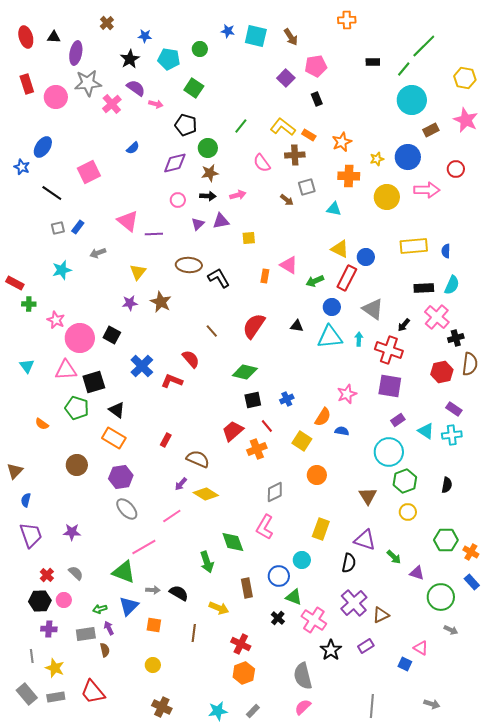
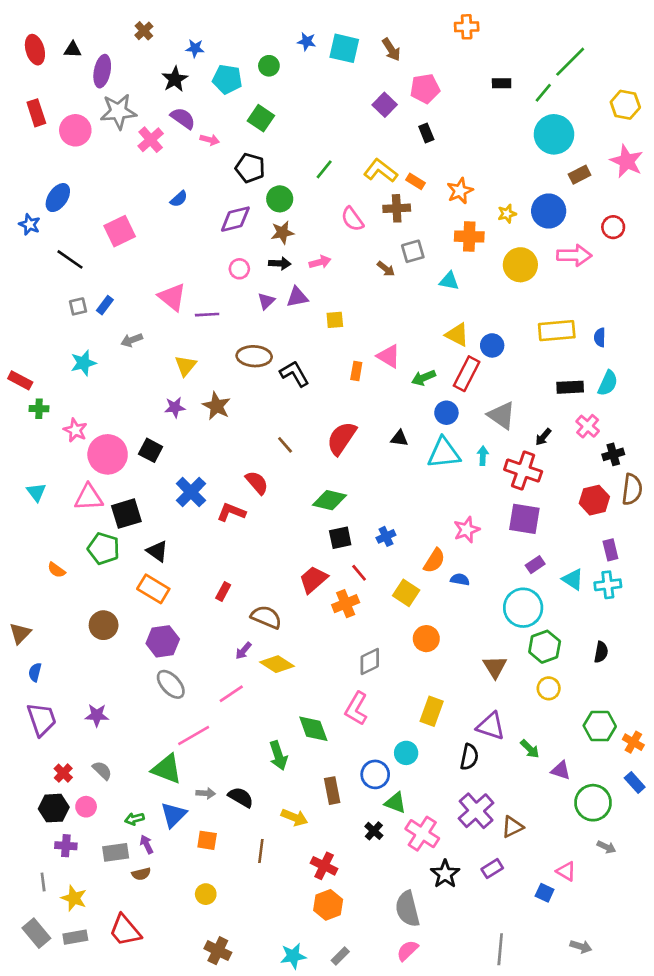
pink cross: (437, 317) -> (588, 426), size x0.7
purple rectangle: (454, 409) -> (610, 550), turned 42
brown semicircle: (105, 650) -> (141, 874), turned 88

